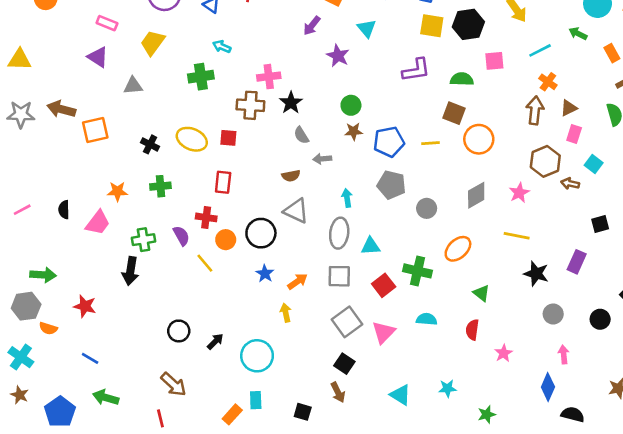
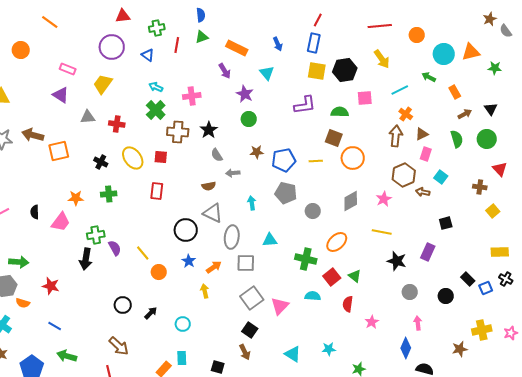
purple arrow: (312, 26) -> (225, 71), turned -70
green cross: (201, 77) -> (156, 110), moved, turned -36
pink cross: (269, 77) -> (192, 96), moved
green circle: (351, 105) -> (249, 119), moved
yellow ellipse: (192, 139) -> (133, 158), turned 30
red cross: (206, 217) -> (117, 124), moved
gray ellipse: (339, 233) -> (232, 237), moved
purple semicircle: (181, 236) -> (115, 248), moved
orange circle: (226, 240) -> (159, 272), moved
red square: (384, 285) -> (332, 277), moved
cyan circle: (257, 356) -> (183, 324), size x0.6

